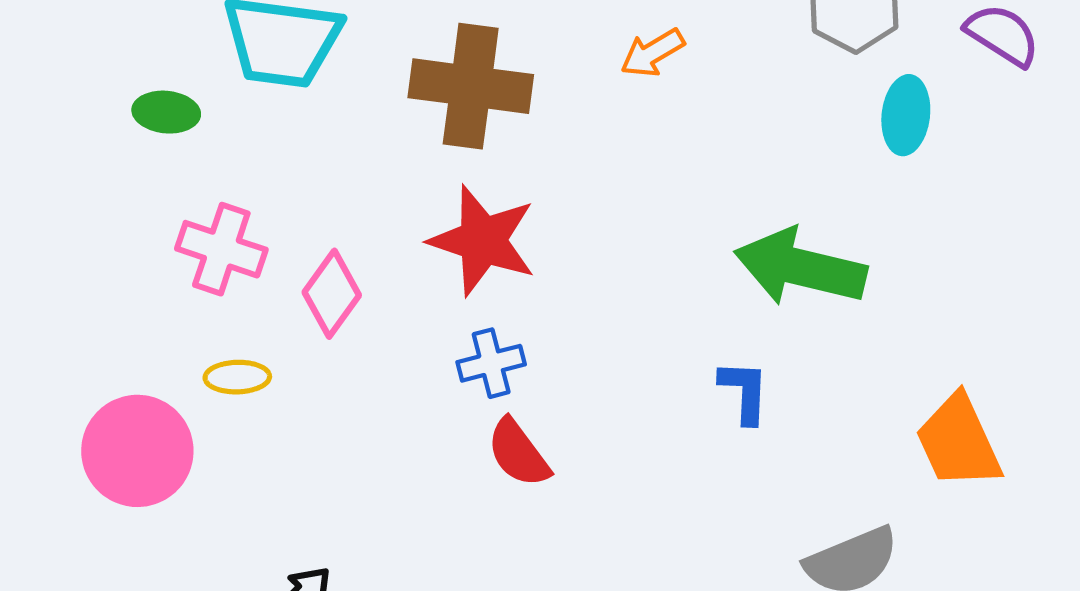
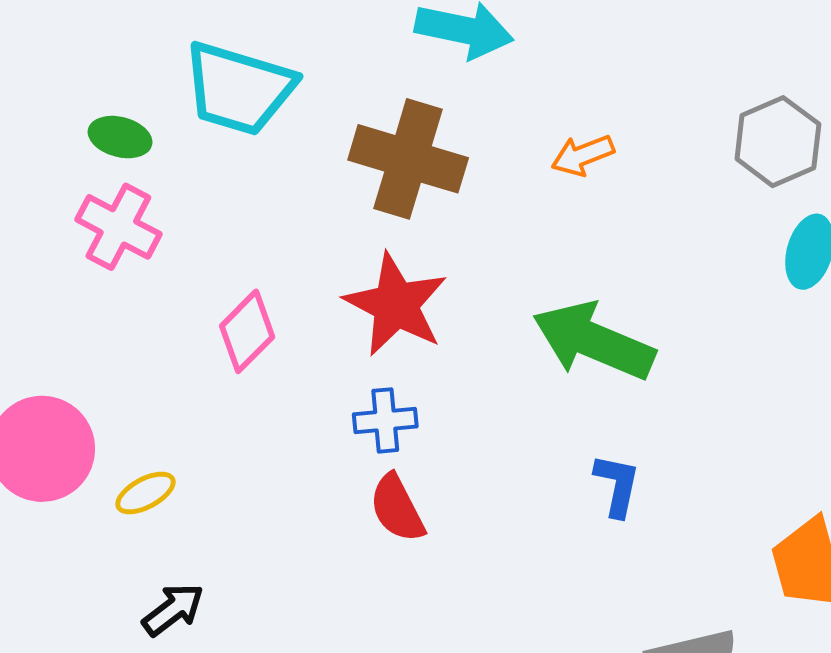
pink cross: (221, 249) -> (118, 227), moved
green arrow: (800, 267) -> (594, 341), moved
yellow ellipse: (237, 377) -> (145, 493), moved, turned -36

